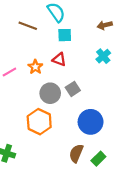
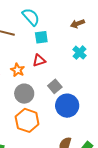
red triangle: (59, 59) -> (39, 60), turned -32
gray circle: (50, 93) -> (24, 94), moved
blue circle: (91, 122) -> (67, 106), moved

